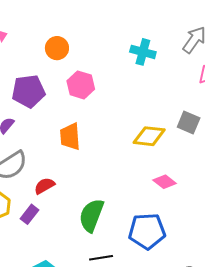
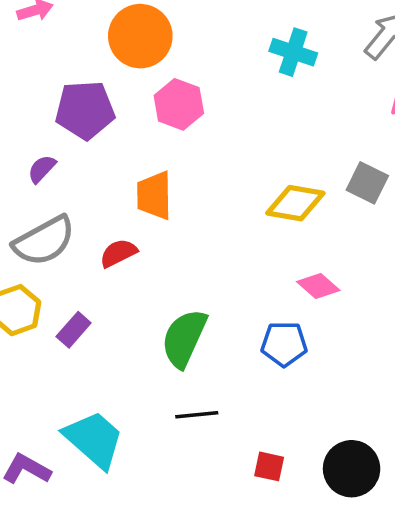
orange circle: (57, 48) -> (140, 36), size x1.5
red semicircle: (44, 186) -> (118, 253), moved
blue pentagon: (147, 231) -> (284, 344), moved, size x0.7

